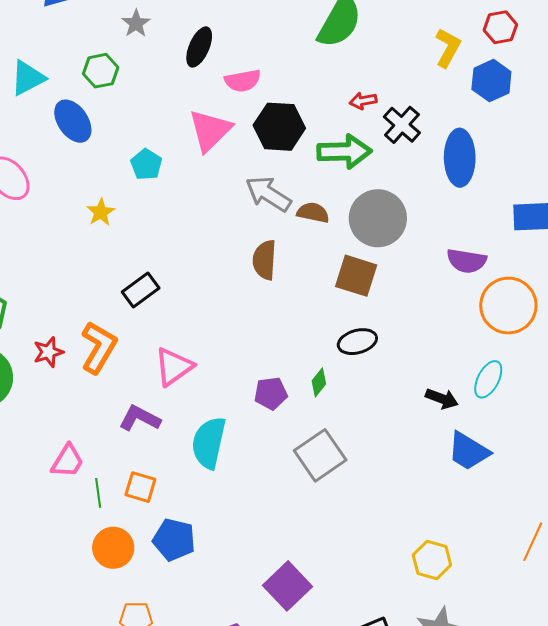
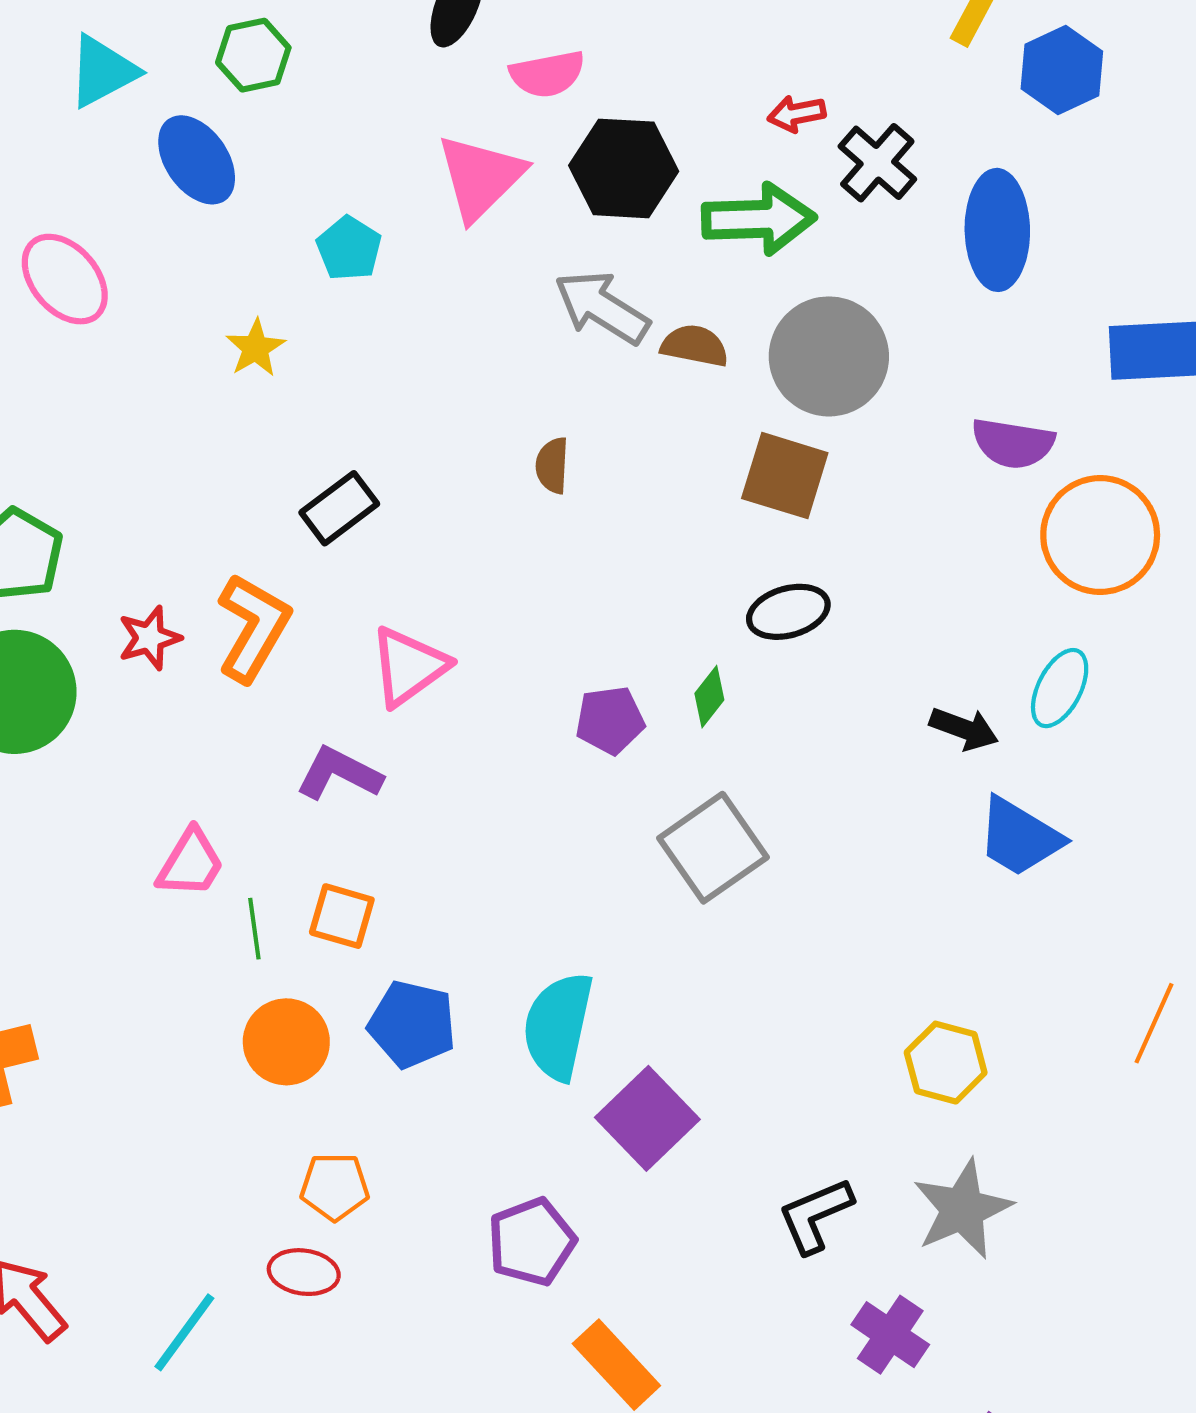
brown semicircle: (264, 260) -> (552, 465), moved, size x0.7
cyan semicircle: (209, 443) -> (558, 1026), moved

